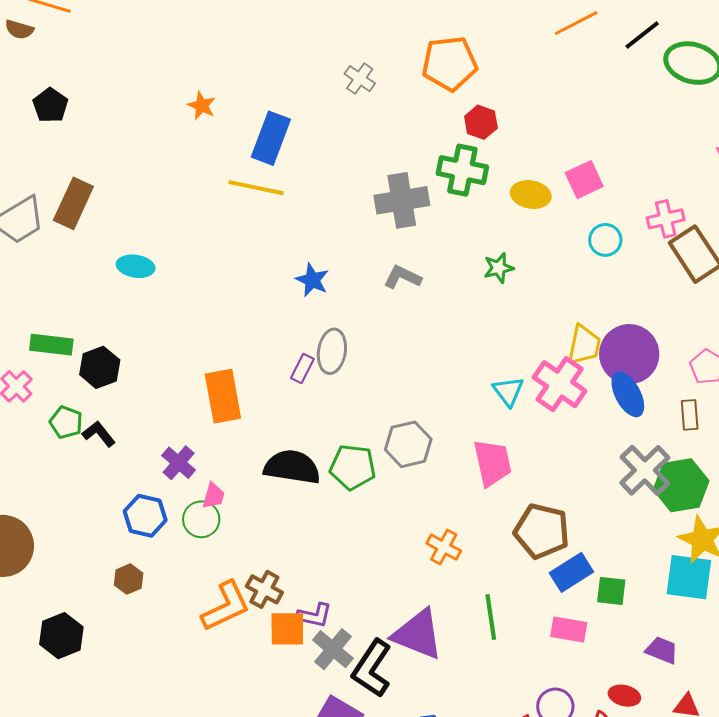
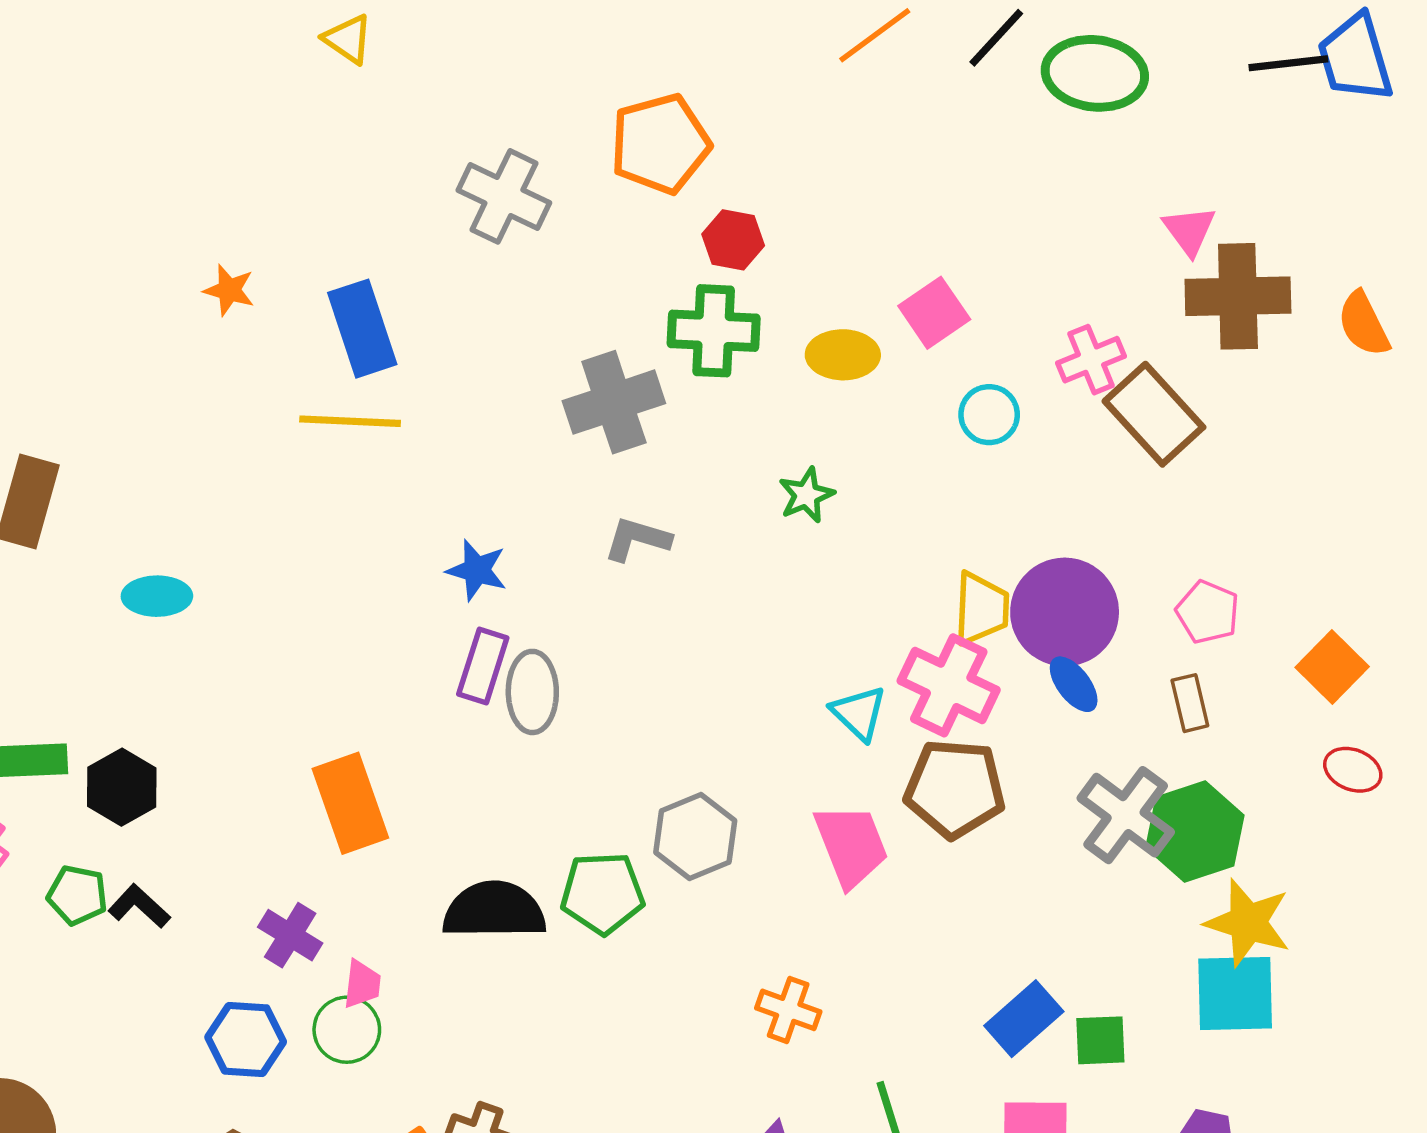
gray cross: (360, 79) -> (504, 196), size x1.6
blue rectangle: (271, 138) -> (362, 329), turned -30
purple rectangle: (302, 368) -> (483, 666), moved, size x1.4
blue ellipse: (628, 394) -> (1074, 684), size x0.7
brown pentagon: (542, 531) -> (955, 789), moved

